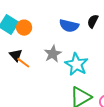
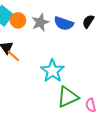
gray star: (53, 54) -> (40, 22), moved
cyan star: (76, 64) -> (52, 71), moved

